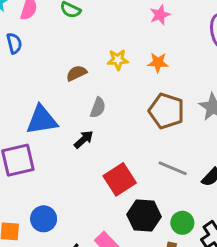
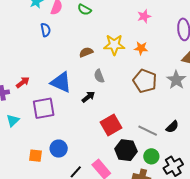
yellow star: (118, 60) -> (114, 45), size x1.5
gray semicircle: (98, 108) -> (99, 76), turned 136
blue triangle: (42, 120) -> (61, 82), turned 30
gray line: (173, 168) -> (148, 131), moved

